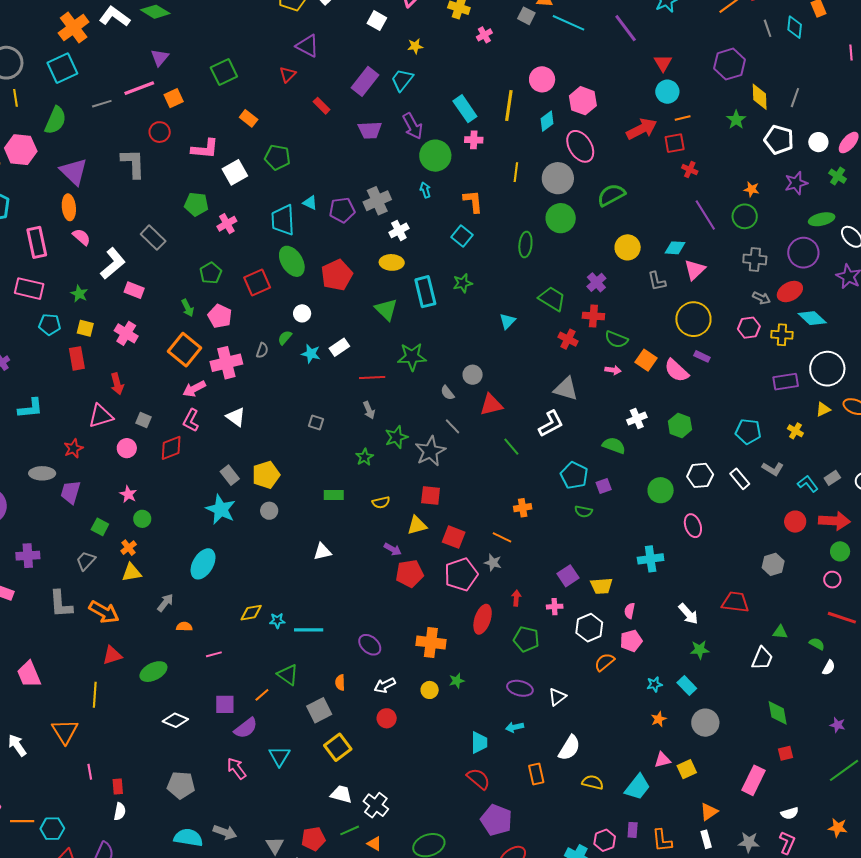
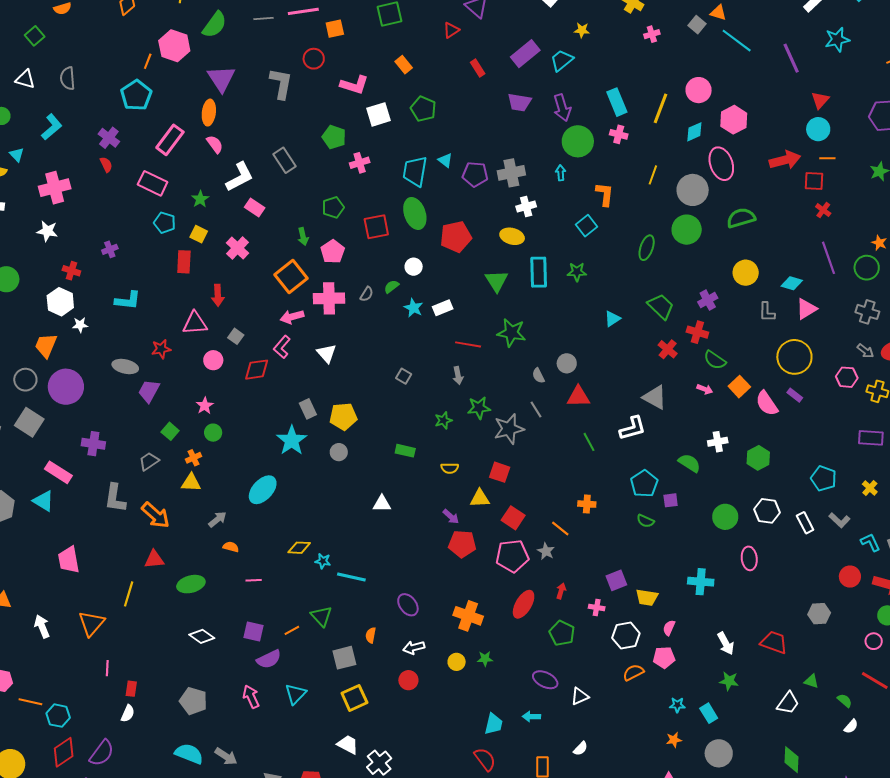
pink rectangle: (37, 242) -> (170, 140), turned 36
white semicircle: (569, 748) -> (581, 749), size x0.6

